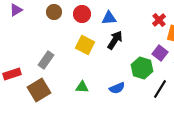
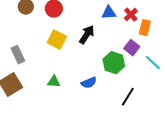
blue triangle: (109, 18) -> (109, 13), moved
gray rectangle: (46, 60) -> (18, 55), turned -60
black line: (160, 89) -> (128, 97), moved

